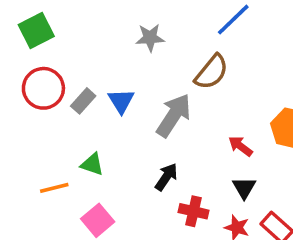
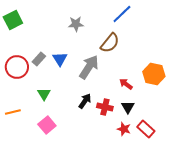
red circle: (43, 88) -> (17, 67), moved
green triangle: (92, 164) -> (44, 94), turned 40
orange line: (54, 188) -> (13, 112), moved
red cross: (193, 211) -> (105, 107), moved

